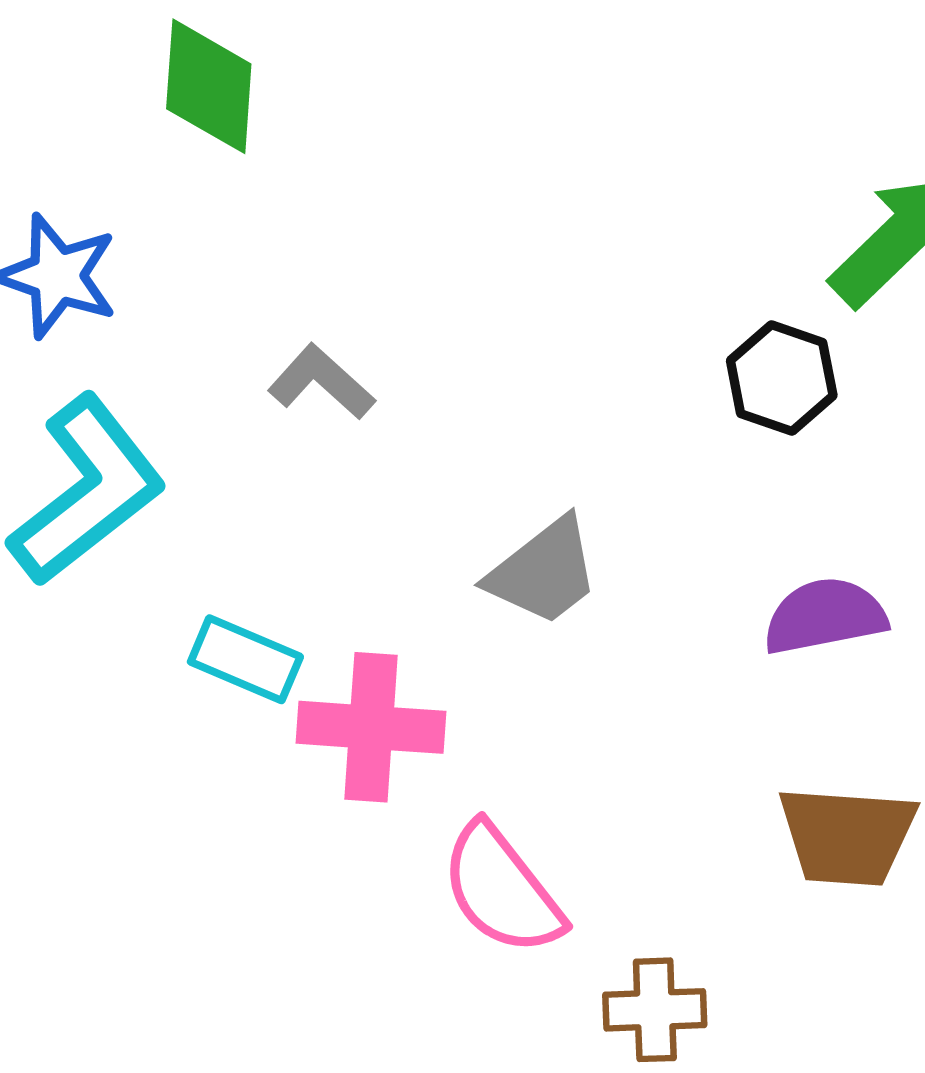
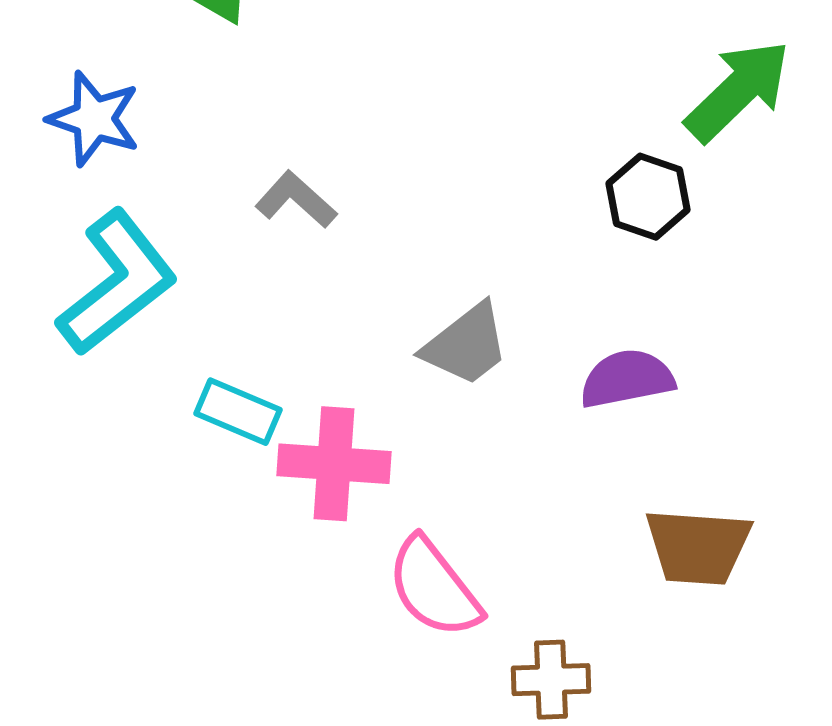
purple semicircle: (825, 616) -> (627, 379), moved

